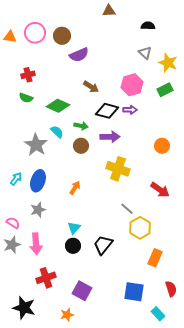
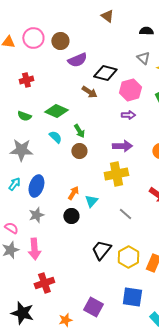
brown triangle: (109, 11) -> (107, 16), turned 40
green semicircle: (26, 98) -> (24, 116), moved
black diamond: (107, 111) -> (105, 73), moved
green arrow: (81, 126) -> (79, 131), turned 48
purple arrow: (110, 137) -> (122, 146), moved
gray star: (36, 145) -> (21, 150), moved, turned -30
yellow cross: (118, 169) -> (116, 174), turned -30
cyan triangle: (74, 228) -> (91, 201), moved
yellow hexagon: (140, 228) -> (128, 257), moved
black circle: (73, 246) -> (71, 216), moved
purple square: (82, 291) -> (93, 307), moved

